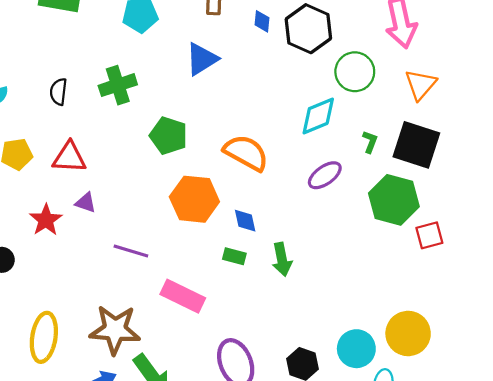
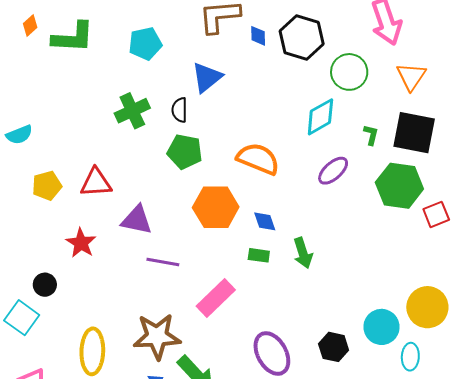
black semicircle: (59, 92) -> (180, 110), moved
purple triangle: (86, 203) -> (137, 220), moved, size x1.6
pink rectangle: (183, 296) -> (216, 298), turned -63

